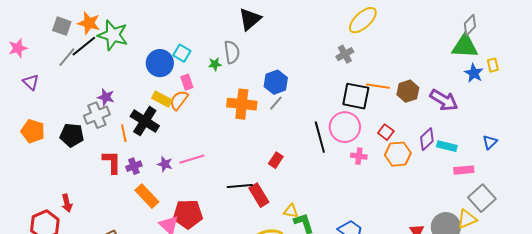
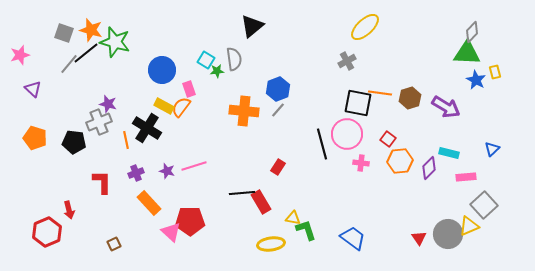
cyan square: (182, 53) -> (206, 60), moved
purple diamond: (427, 139) -> (429, 168), moved
red L-shape: (112, 162) -> (102, 182), moved

